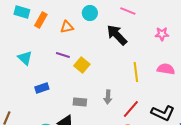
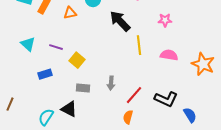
purple line: (63, 55) -> (56, 47), moved
yellow square: (82, 65) -> (77, 60), moved
yellow line: (136, 72) -> (139, 45), moved

